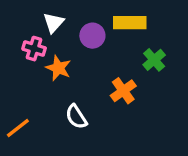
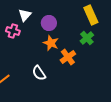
yellow rectangle: (130, 23) -> (91, 15), moved, turned 66
orange star: (58, 68) -> (51, 43), moved

